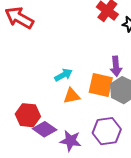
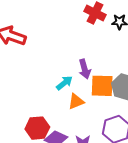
purple arrow: (116, 66) -> (85, 69), moved

